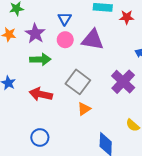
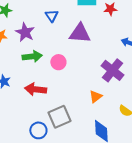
pink circle: (65, 40) -> (58, 62), moved
gray square: (78, 82) -> (59, 117), moved, turned 35
orange triangle: (84, 109) -> (96, 97), moved

